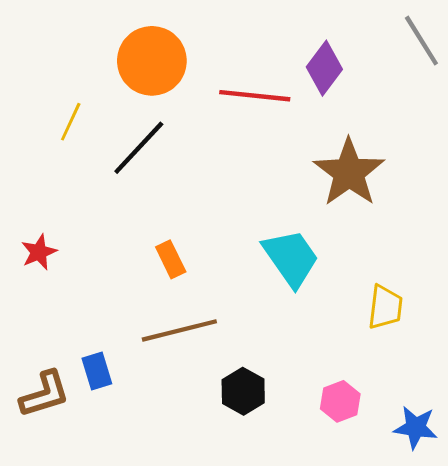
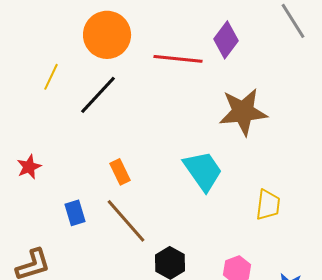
brown star: (349, 172) -> (243, 112), turned 30
brown line: (179, 330) -> (126, 221), turned 63
blue rectangle: (97, 371) -> (75, 213), moved

